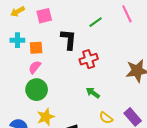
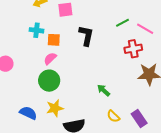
pink line: (127, 14) -> (145, 29), moved, turned -42
green line: (96, 22) -> (122, 23), moved
red cross: (89, 59) -> (133, 49), moved

